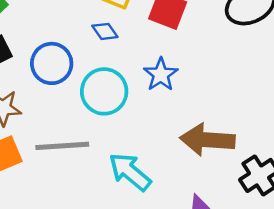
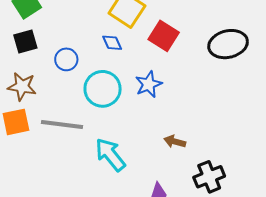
blue circle: (52, 63) -> (66, 59), size x0.7
brown arrow: (207, 140) -> (175, 142), size x0.5

